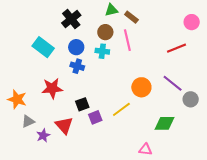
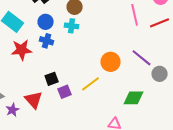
pink line: (127, 40) -> (135, 15), moved
red line: (177, 48) -> (160, 23), moved
red star: (52, 88) -> (22, 50), moved

